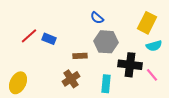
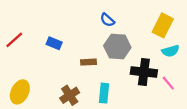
red line: (29, 36) -> (14, 40), moved
brown cross: (71, 79) -> (70, 95), moved
cyan rectangle: (106, 84) -> (104, 93), moved

